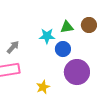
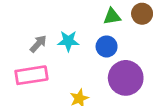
cyan star: (47, 36) -> (68, 41), moved

